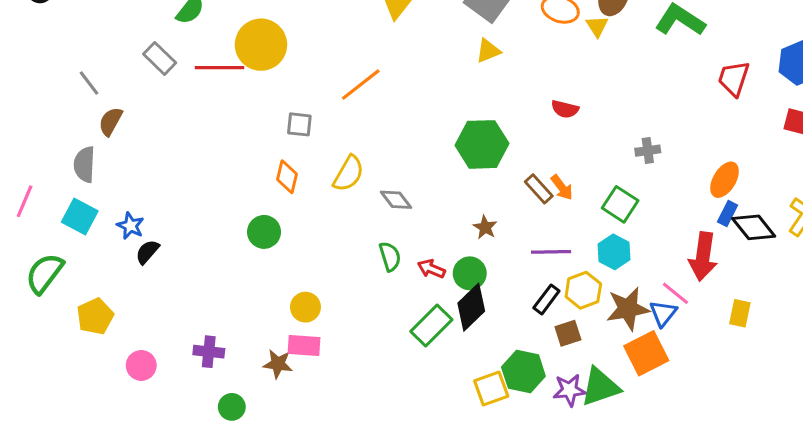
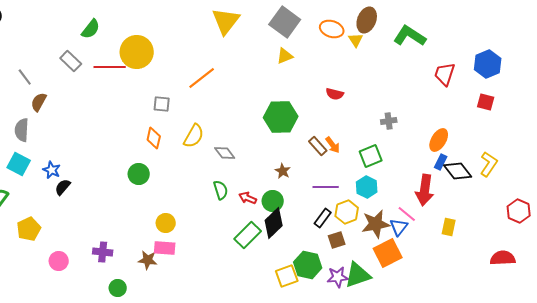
green square: (620, 204) -> (371, 156), turned 35

